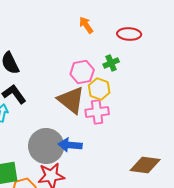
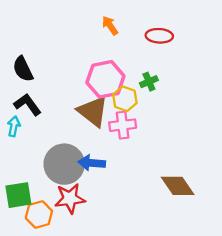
green cross: (111, 63) -> (149, 82), moved
pink hexagon: (82, 72) -> (105, 79), size x1.4
brown diamond: (145, 165) -> (178, 186), turned 48

